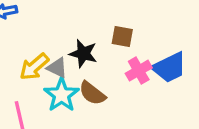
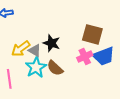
brown square: (122, 37) -> (92, 34), moved, size x1.5

